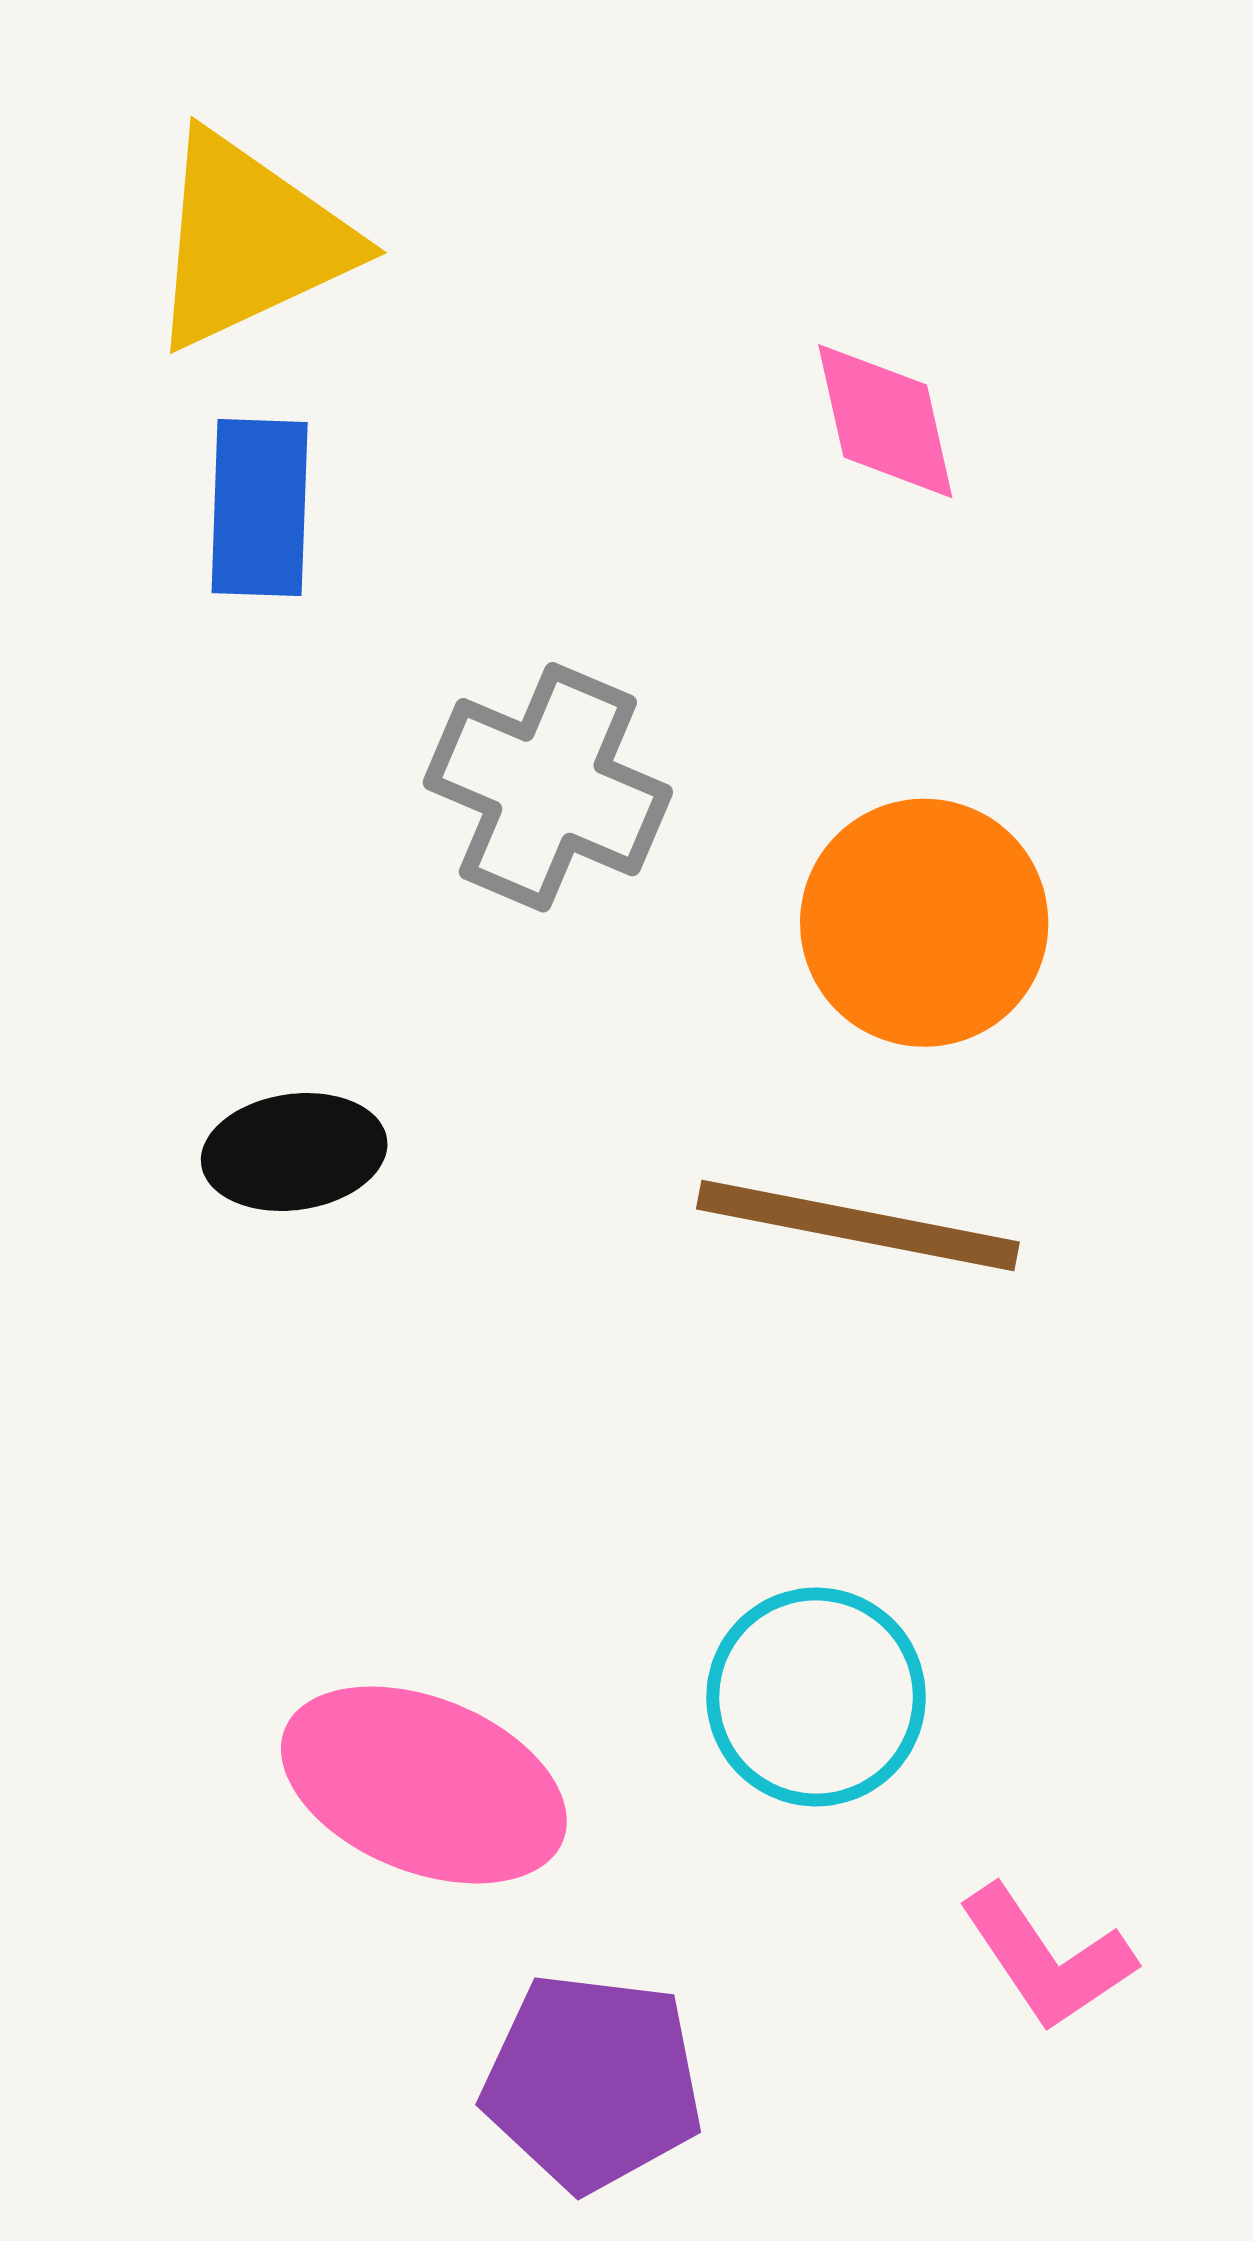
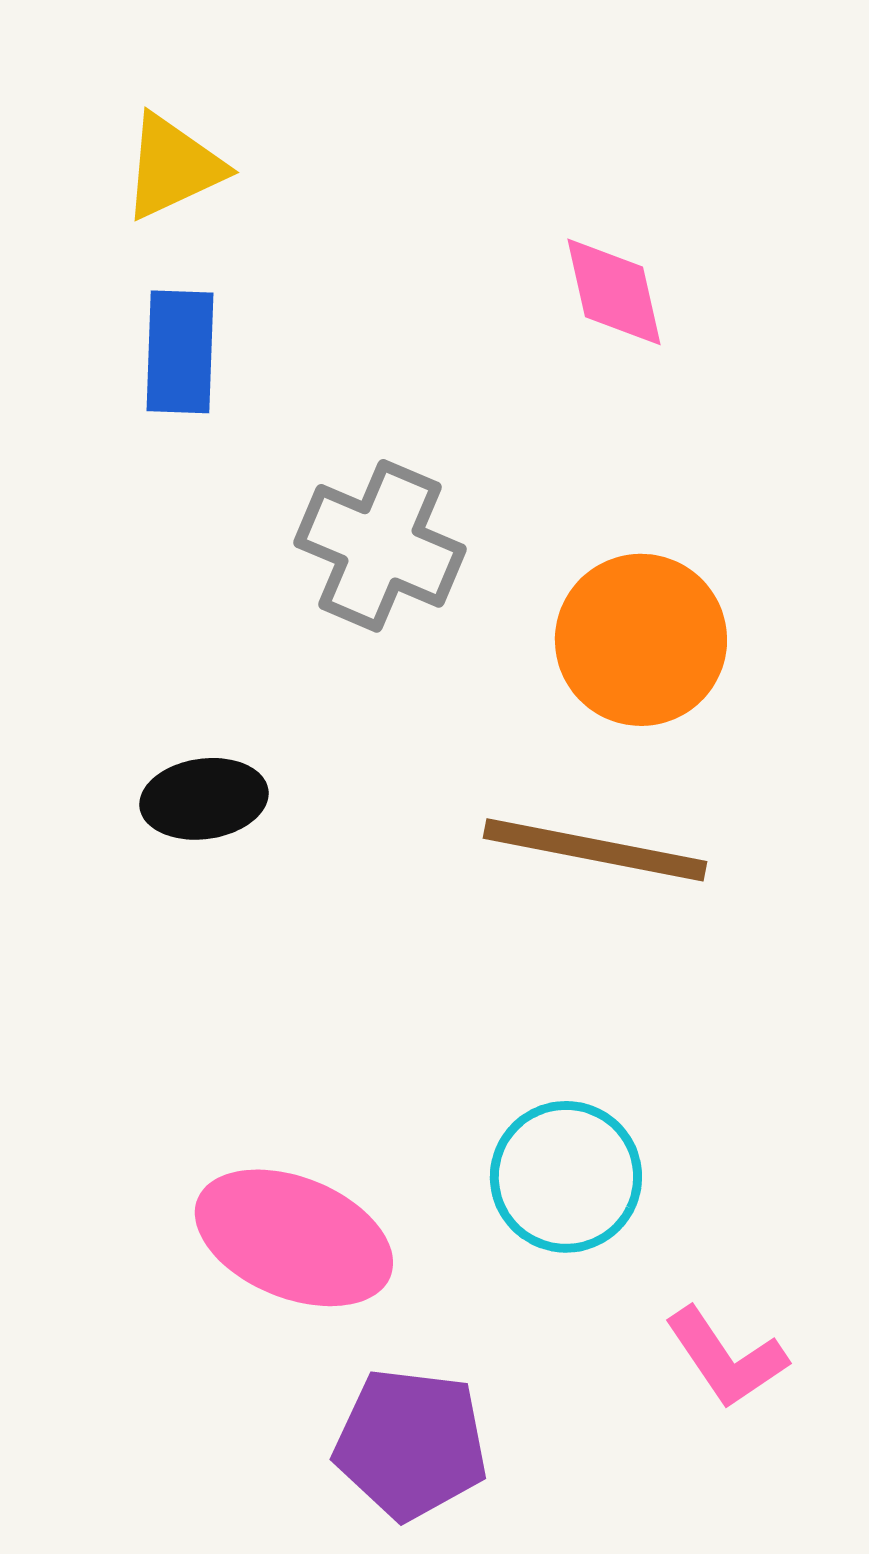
yellow triangle: (249, 241) -> (173, 167), size x0.7

